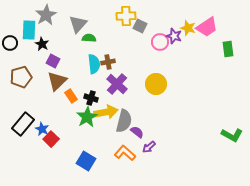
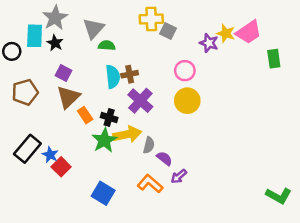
pink circle: (160, 42) -> (185, 71), moved
black star: (42, 44) -> (55, 43), moved
gray semicircle: (124, 121) -> (149, 145), size x0.6
green L-shape: (232, 135) -> (279, 196), moved

